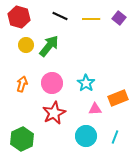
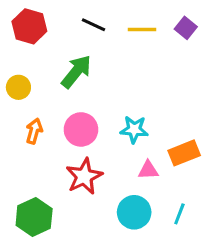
yellow circle: (26, 45) -> (18, 87), moved
cyan star: (86, 83) -> (134, 129), turned -30

